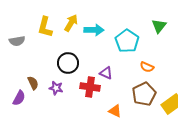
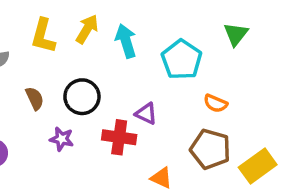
cyan arrow: (94, 30) -> (126, 41), turned -108
brown semicircle: (33, 83) -> (35, 98), moved
brown pentagon: (144, 94) -> (210, 149), turned -30

